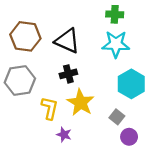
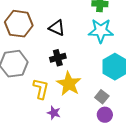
black triangle: (67, 41) -> (57, 28), size x0.7
purple circle: (129, 137) -> (105, 115), moved

